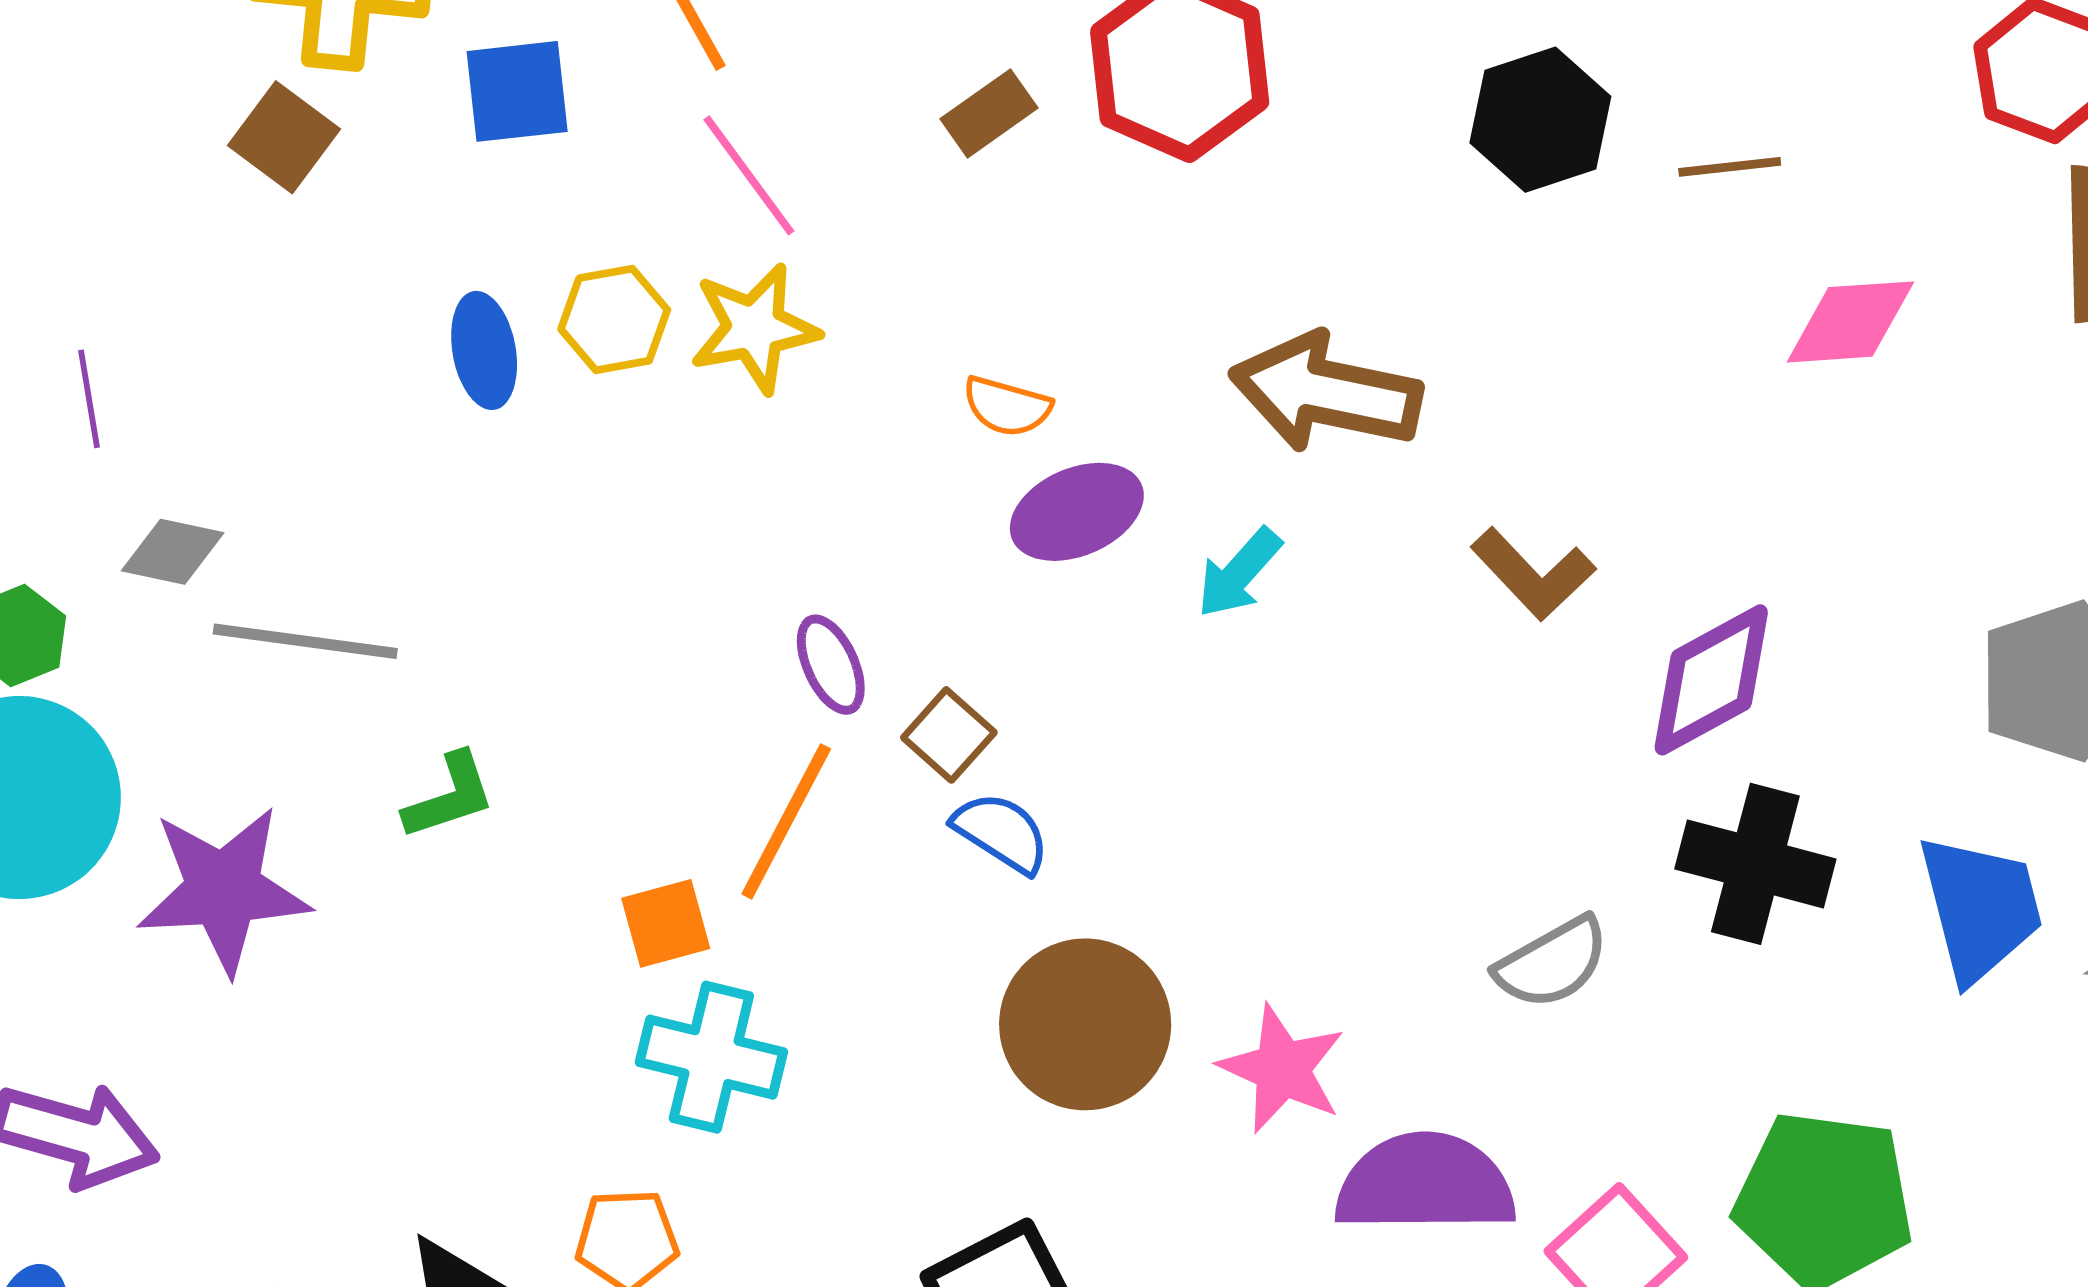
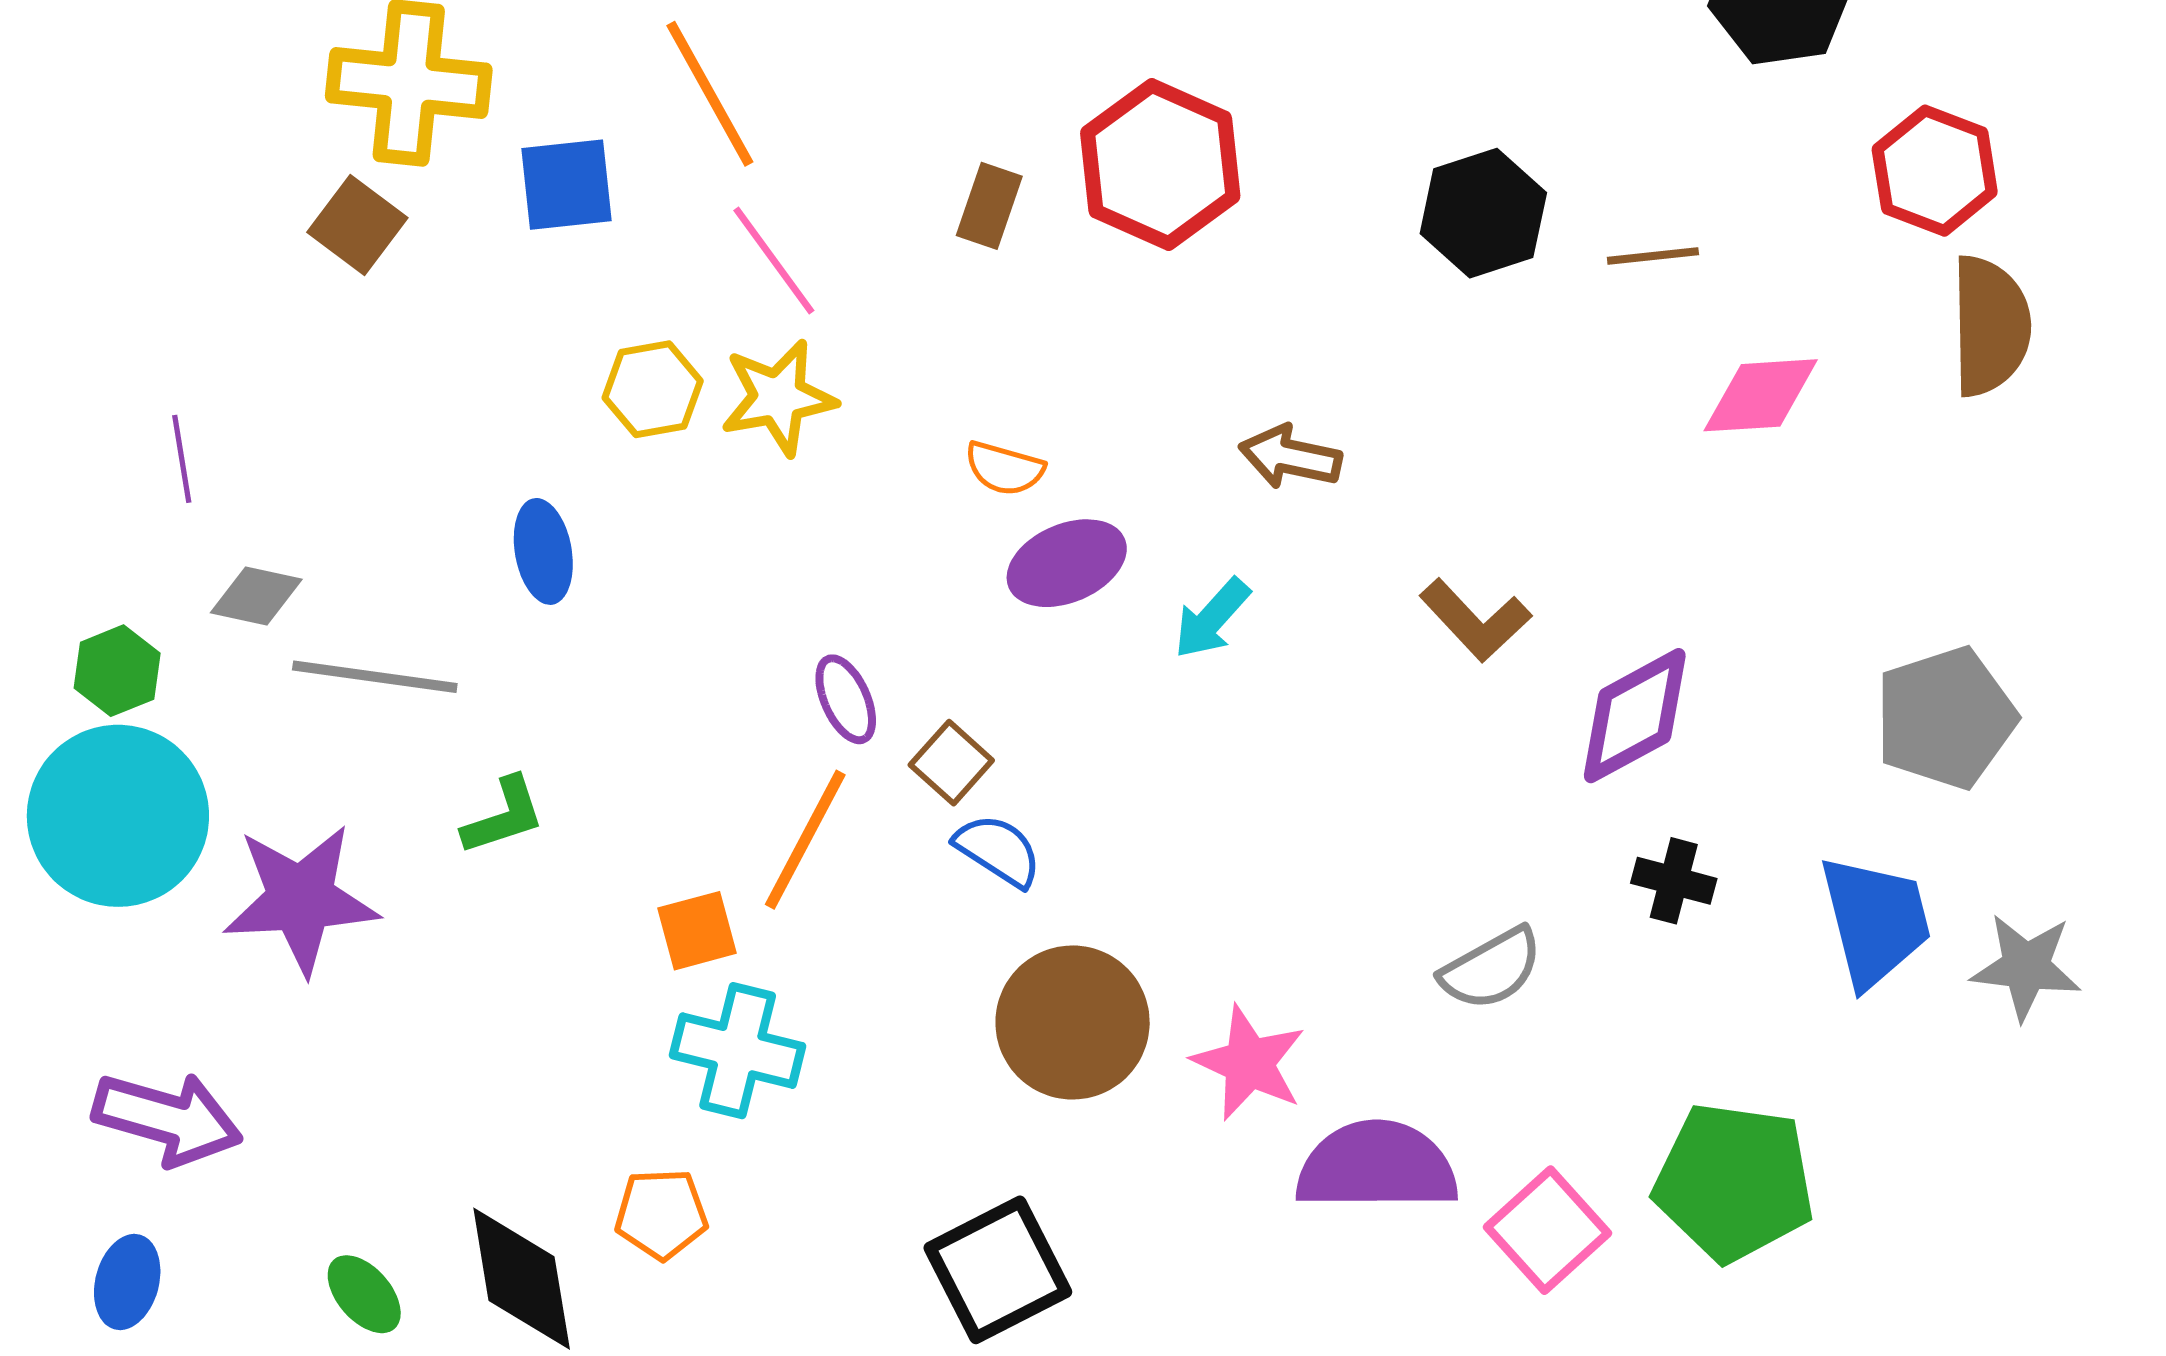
brown rectangle: (989, 113) -> (989, 206), turned -36
blue ellipse: (484, 350) -> (543, 551), moved
brown arrow: (1326, 392) -> (1290, 457), size x0.6
black cross: (1755, 864) -> (1674, 881), size x0.6

